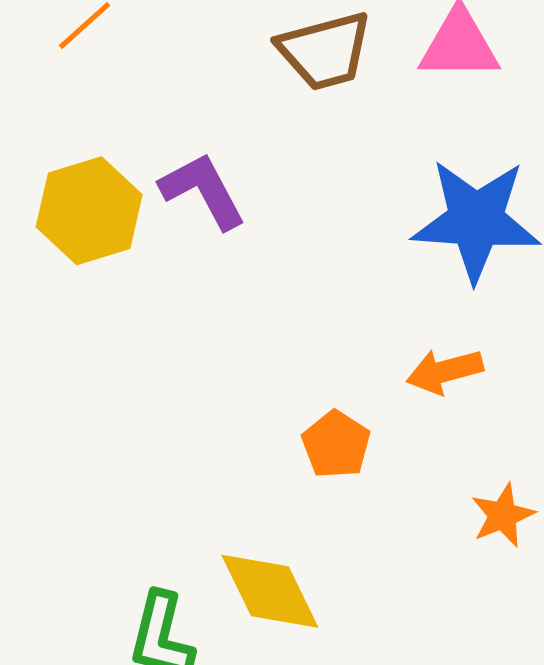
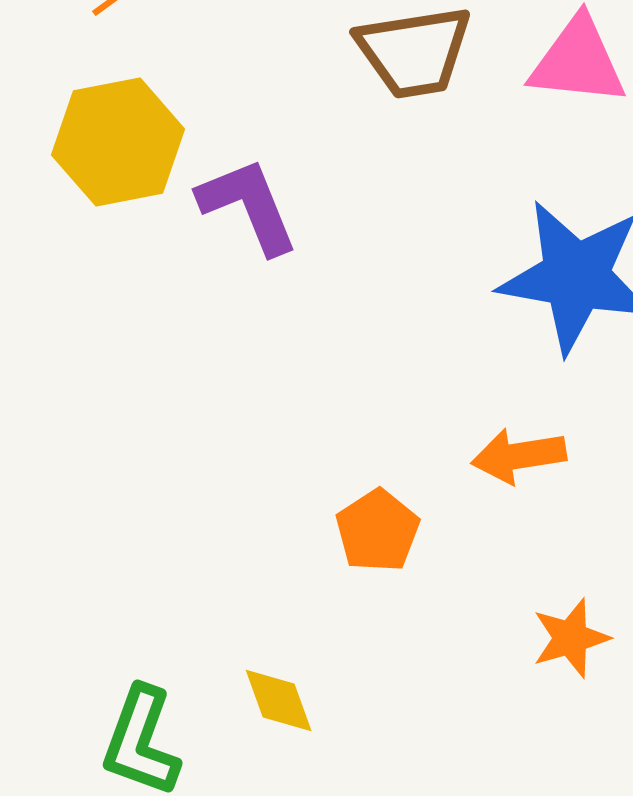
yellow hexagon: (89, 211) -> (118, 142), moved
yellow diamond: (270, 591) -> (279, 700), size x0.6

